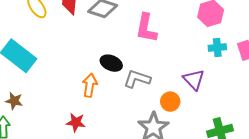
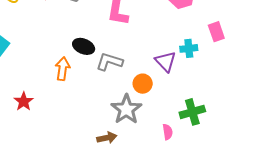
cyan cross: (217, 47) -> (189, 48), moved
red star: (76, 122) -> (24, 101), moved, turned 30

